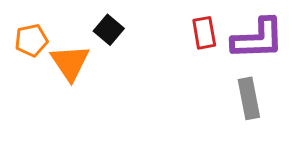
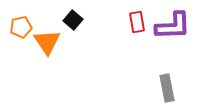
gray rectangle: (249, 98) -> (167, 88), moved

